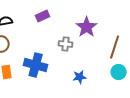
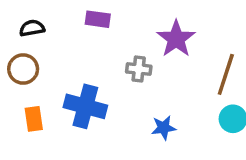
purple rectangle: (43, 16) -> (98, 19), turned 32

